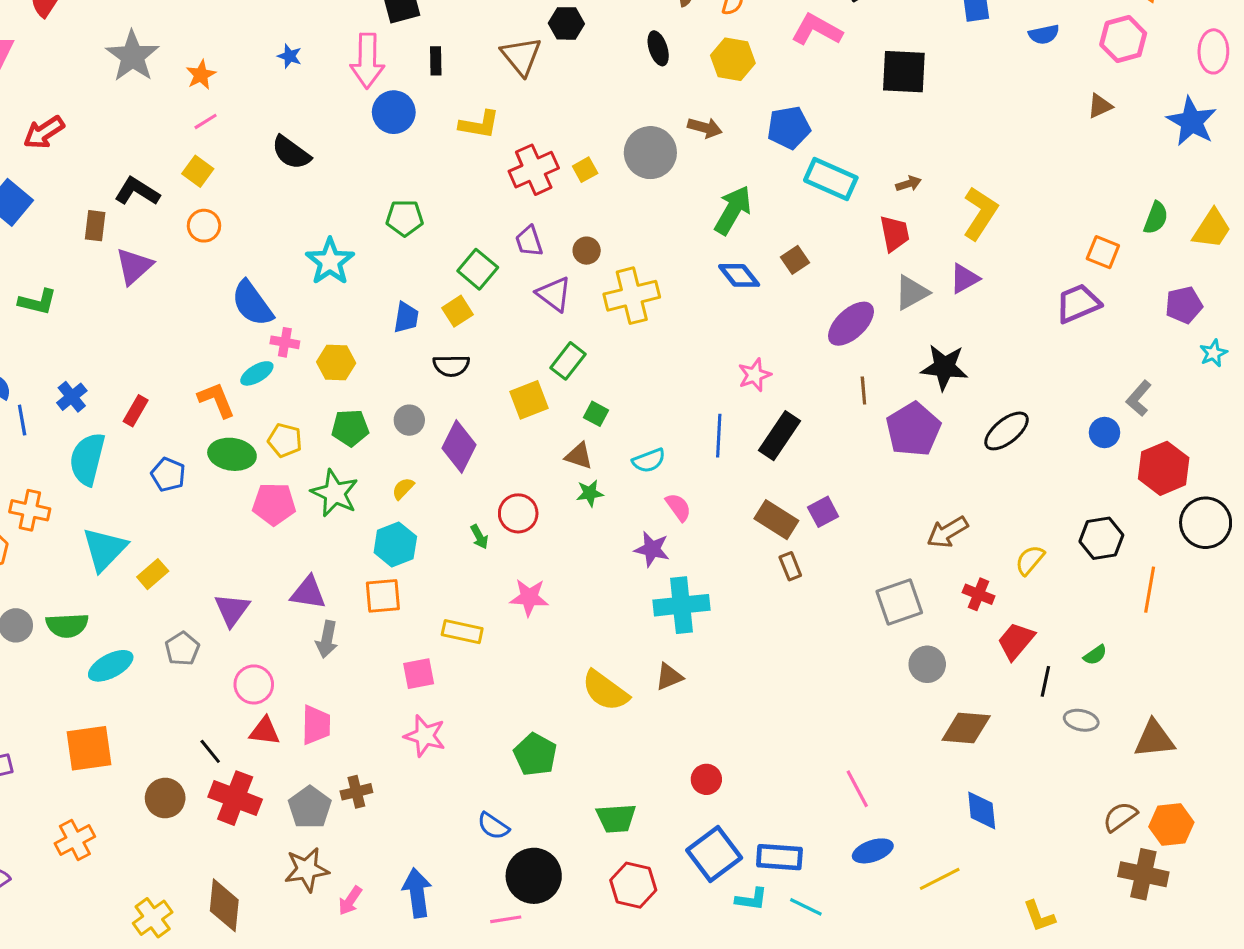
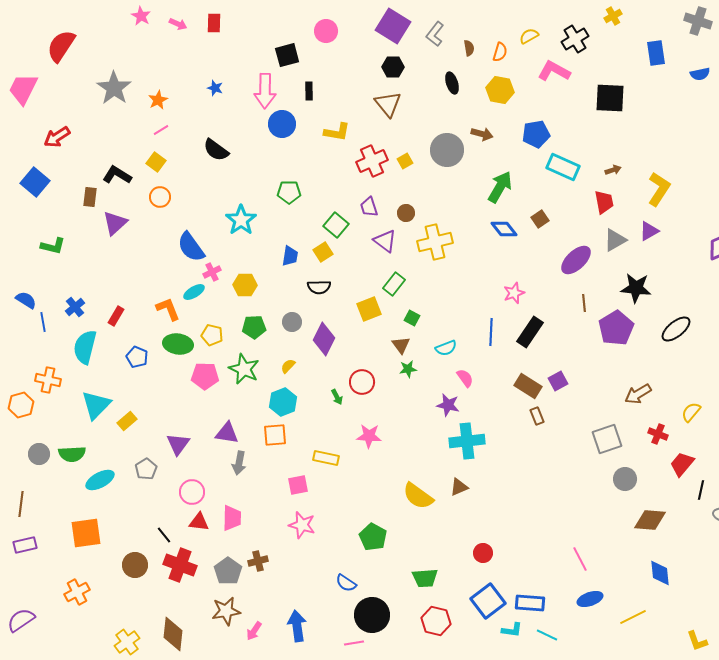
brown triangle: (521, 56) -> (388, 104), moved
pink cross: (285, 342) -> (212, 272), turned -36
brown triangle: (579, 456) -> (401, 345), turned 36

